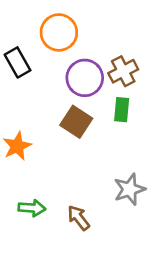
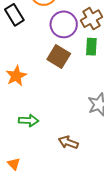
brown arrow: (79, 218) -> (68, 142), moved, turned -30

